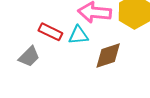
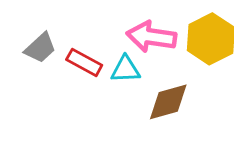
gray trapezoid: (29, 57) -> (40, 48), moved

